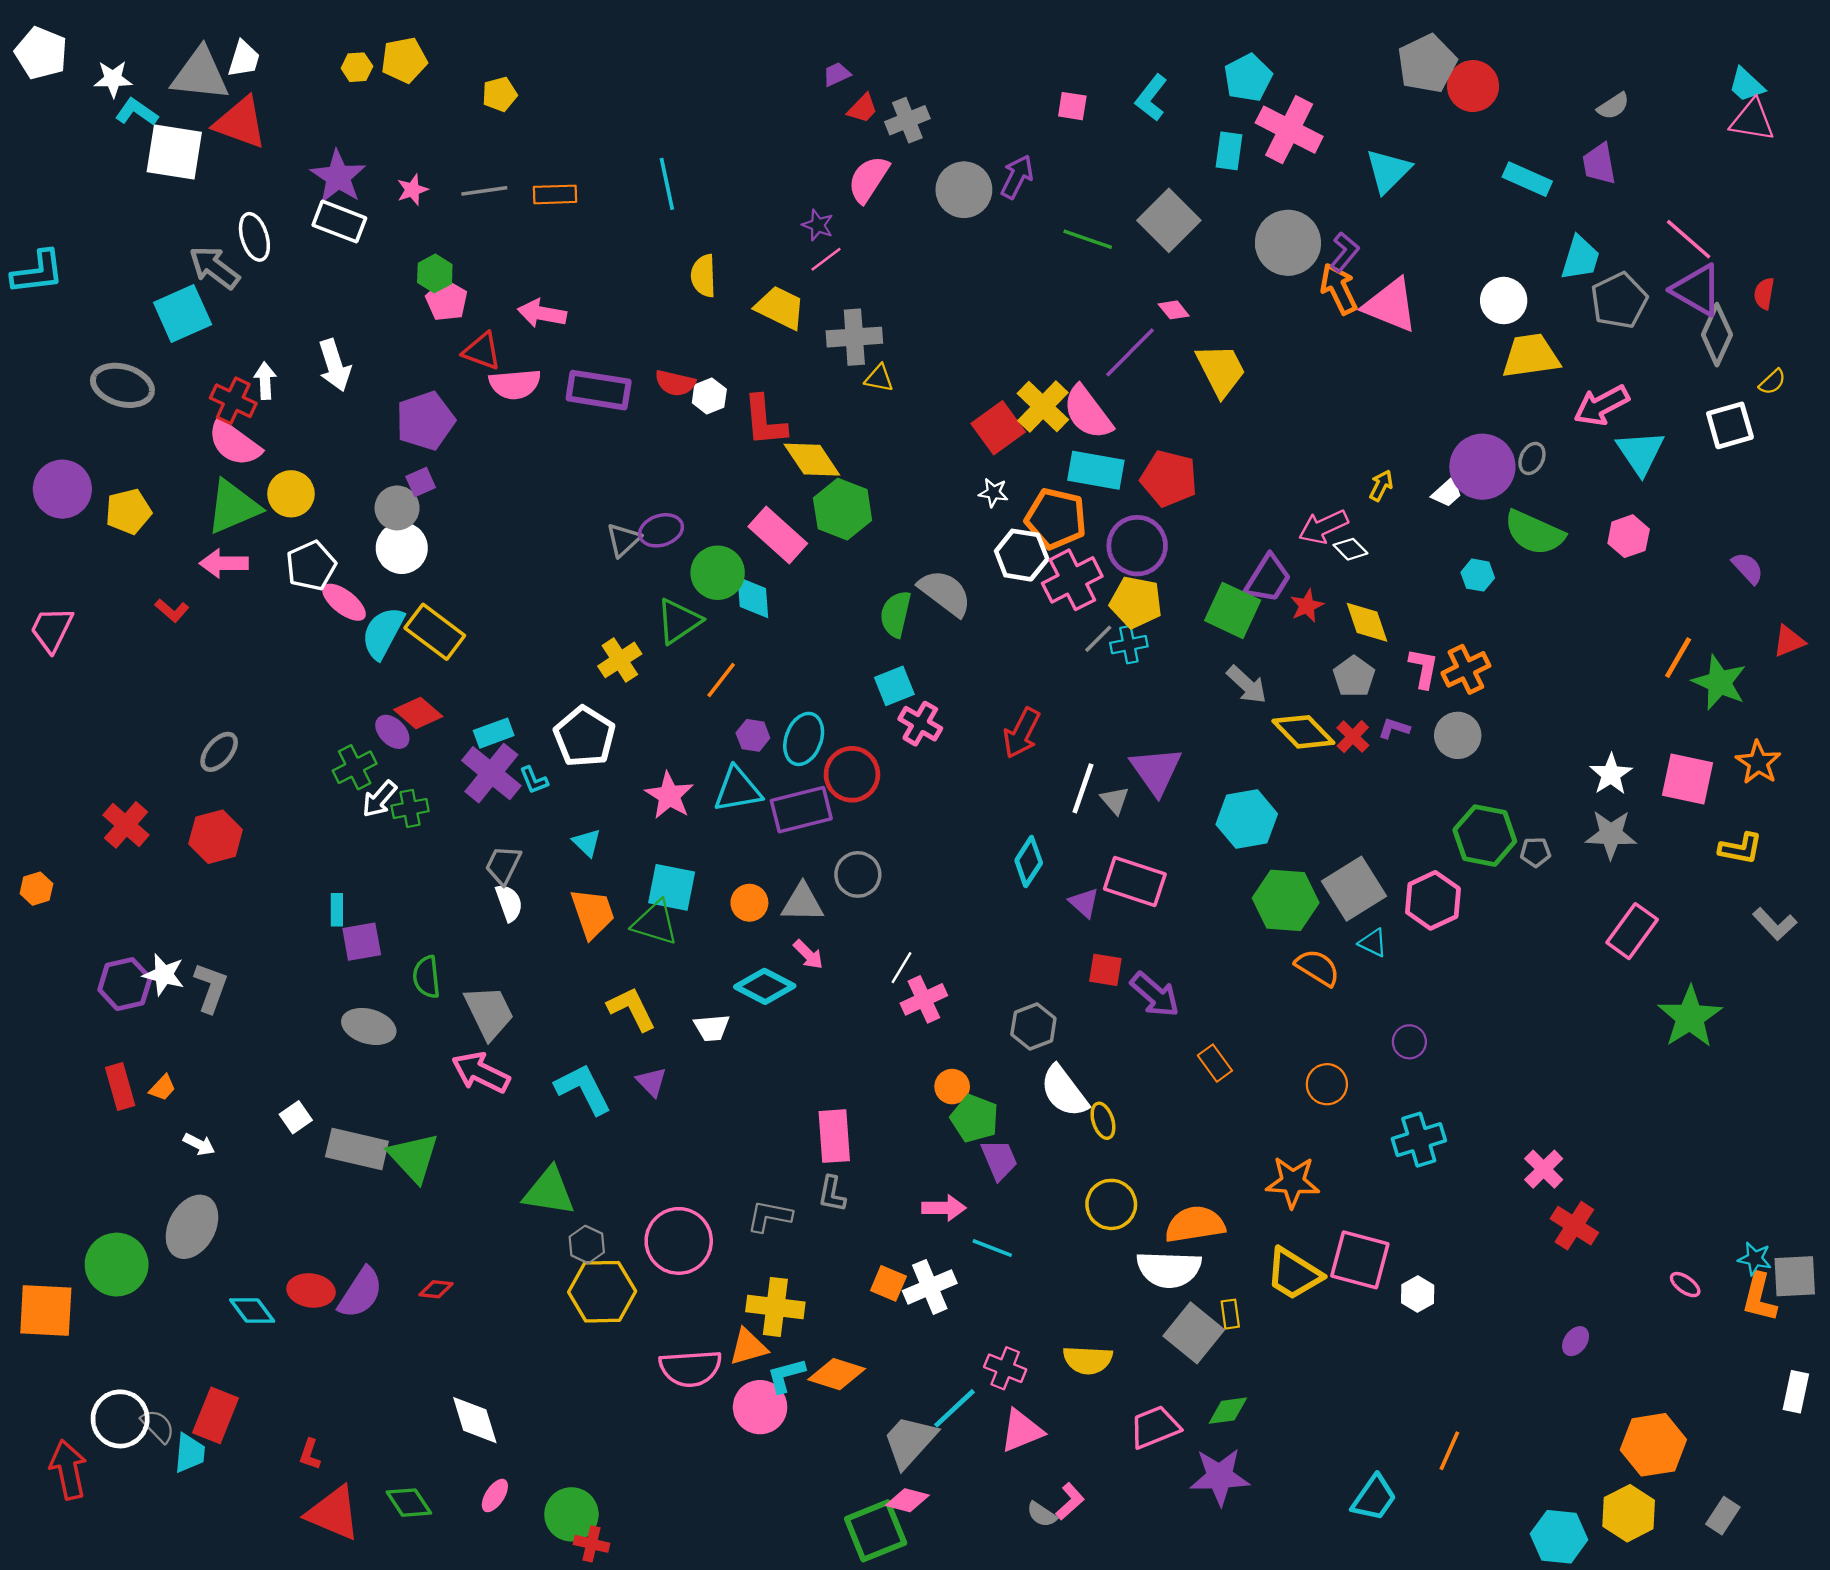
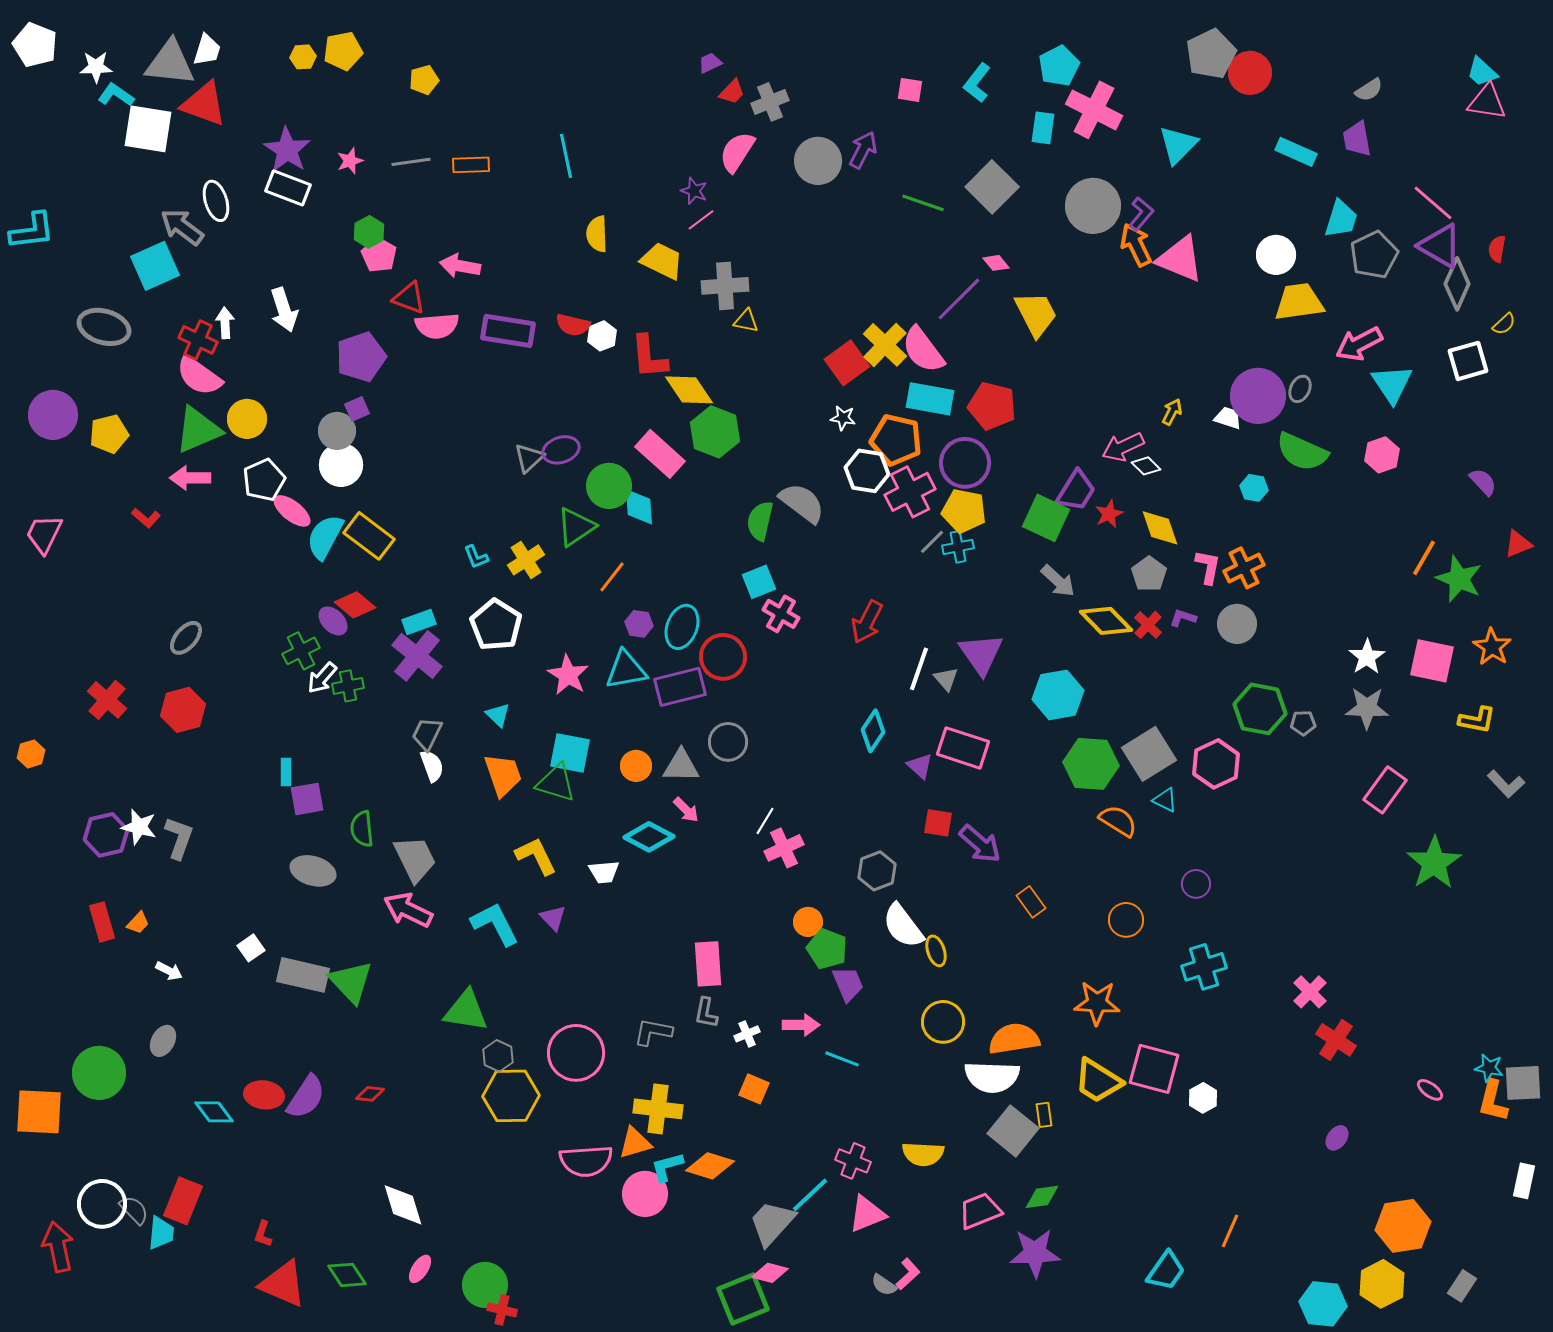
white trapezoid: (1447, 493) -> (1228, 418), turned -120
cyan L-shape: (534, 780) -> (476, 557), moved
gray ellipse: (192, 1227) -> (163, 1041), size x0.6
white cross: (930, 1287) -> (747, 1034), moved, size x0.6

